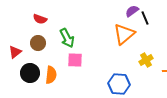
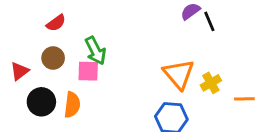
red semicircle: (40, 19) -> (56, 23), turned -56
orange triangle: (124, 34) -> (179, 74), moved, turned -30
pink square: (75, 60) -> (88, 71), moved

